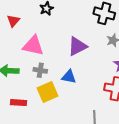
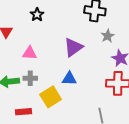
pink triangle: (33, 46) -> (30, 53), size x0.7
gray cross: (40, 70) -> (30, 78), moved

